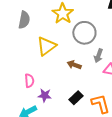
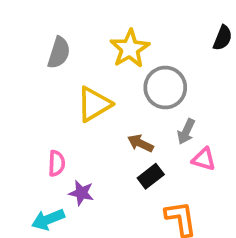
black rectangle: (76, 98) -> (151, 176), moved

